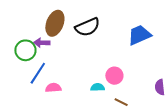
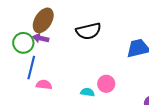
brown ellipse: (55, 23) -> (43, 20), moved
blue line: (38, 73) -> (31, 68), turned -30

